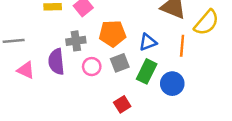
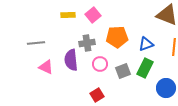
gray square: (120, 63) -> (123, 71), moved
blue circle: (172, 84) -> (166, 88), moved
red square: (122, 104) -> (97, 95), moved

